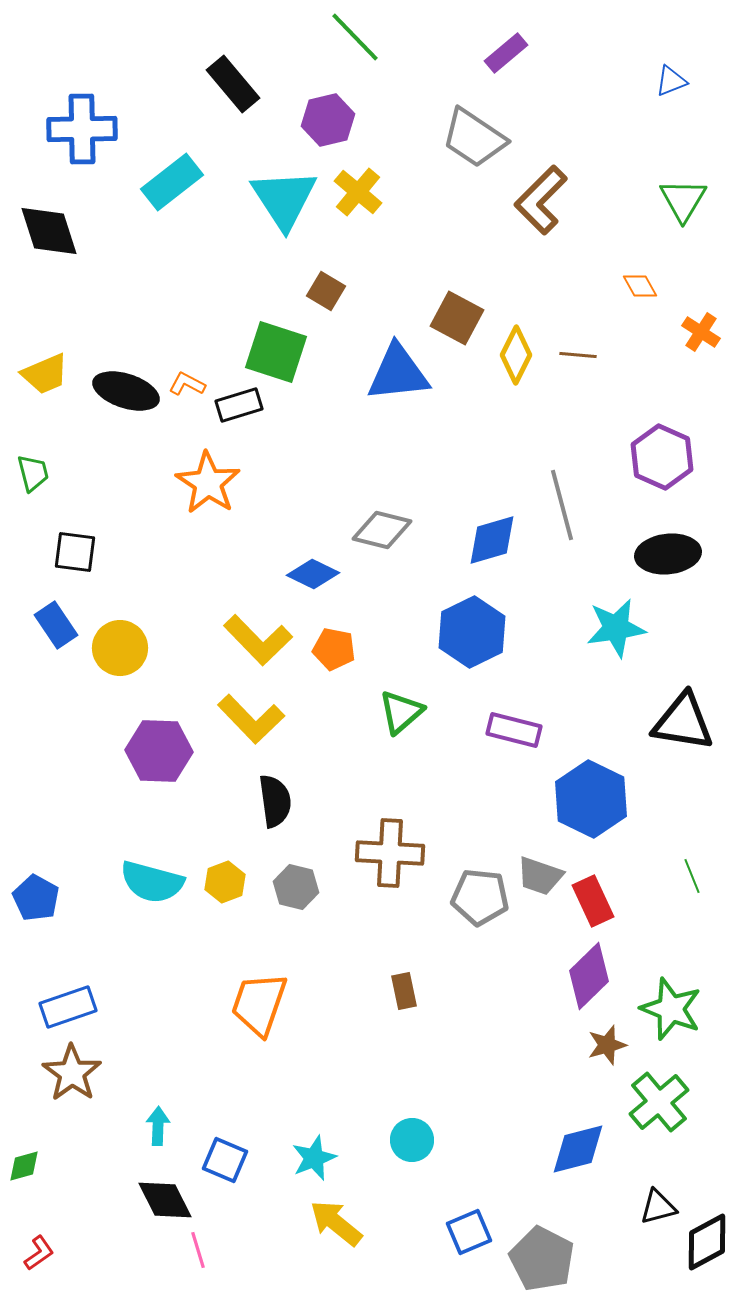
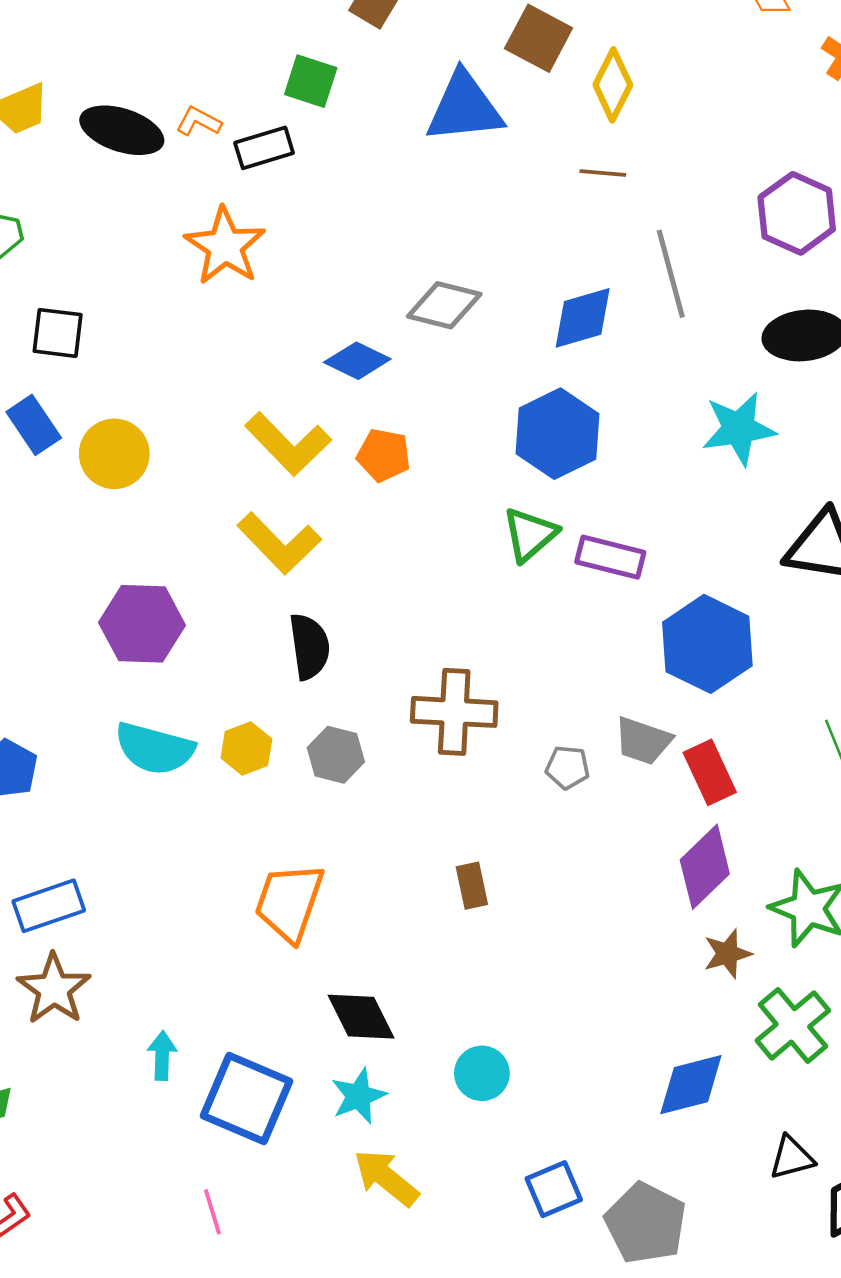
green square: (276, 352) -> (311, 81), size x0.7
brown line: (578, 355) -> (603, 173), moved
green triangle: (401, 712) -> (530, 534), moved
purple hexagon: (159, 751) -> (142, 624), moved
gray pentagon: (480, 897) -> (568, 767), size x0.6
blue square: (225, 1160) -> (246, 1098), size x1.6
black diamond: (165, 1200) -> (361, 1017), moved

